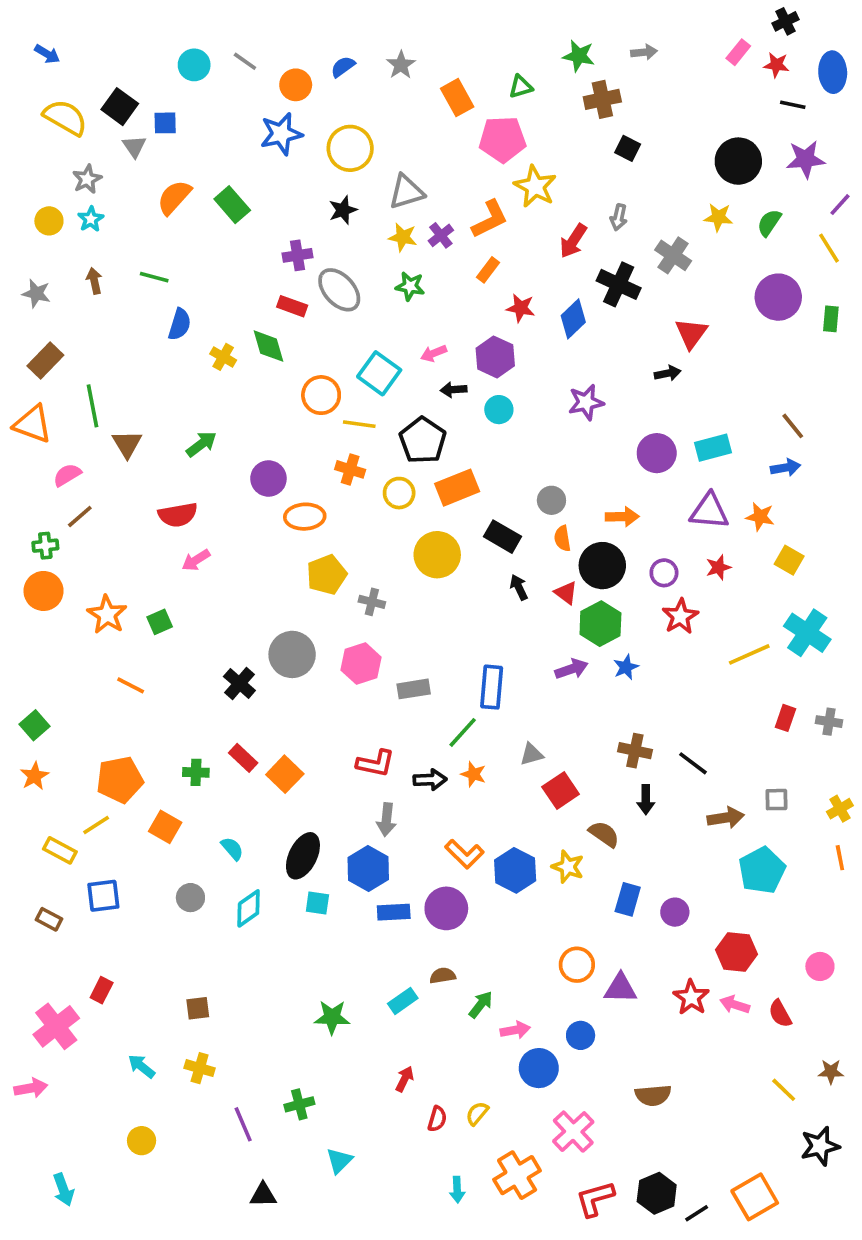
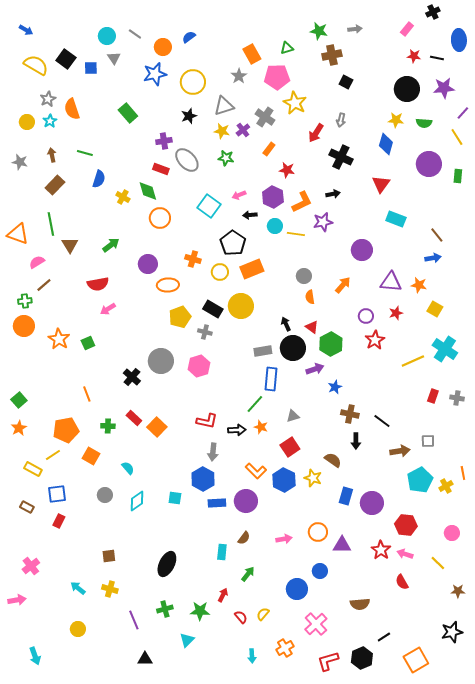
gray star: (401, 65) -> (239, 76), moved
red star: (776, 65) -> (414, 56), moved
gray triangle: (134, 147) -> (114, 58), moved
orange semicircle: (174, 197) -> (72, 109), moved, turned -60
orange L-shape: (490, 219) -> (302, 202), moved
green semicircle: (769, 223) -> (424, 123), turned -119
gray cross: (673, 255) -> (265, 117), moved
blue diamond: (573, 319) -> (386, 144), moved, turned -30
brown rectangle: (45, 361) -> (55, 185), moved
black arrow: (668, 373) -> (333, 194), moved
orange circle: (321, 395) -> (160, 218), moved
yellow line: (359, 424) -> (296, 234), moved
cyan rectangle: (713, 448) -> (396, 219), moved, turned 36
orange arrow: (622, 517) -> (343, 285), turned -48
black rectangle: (503, 537) -> (213, 309), moved
black circle: (602, 566) -> (293, 348), moved
blue star: (626, 667) -> (335, 387), moved
orange line: (131, 685) -> (87, 394), moved, turned 42
gray rectangle: (414, 689) -> (263, 351), moved
red square: (561, 791) -> (290, 447), moved
yellow cross: (840, 809) -> (446, 486), moved
black ellipse: (303, 856) -> (167, 564), moved
purple circle: (675, 912) -> (372, 503), size x1.5
brown semicircle: (443, 976) -> (244, 538), turned 136
red rectangle: (102, 990) -> (59, 521), moved
cyan rectangle: (403, 1001) -> (222, 552), turned -49
green arrow: (481, 1005) -> (248, 574), moved
red semicircle: (780, 1014) -> (402, 582), moved
green star: (332, 1017) -> (200, 611), moved
pink cross: (56, 1026) -> (31, 566), size x0.7
pink arrow: (515, 1030) -> (284, 539), moved
yellow line: (784, 1090) -> (438, 563), moved
red semicircle: (437, 1119) -> (241, 617), turned -56
orange cross: (517, 1175) -> (285, 648), size x0.7
black line: (697, 1213) -> (384, 637), moved

